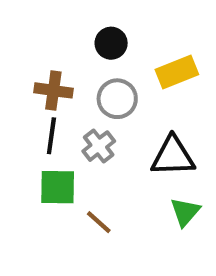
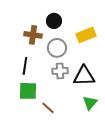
brown cross: (53, 90) -> (33, 35), moved
gray cross: (99, 146) -> (60, 71), moved, turned 35

